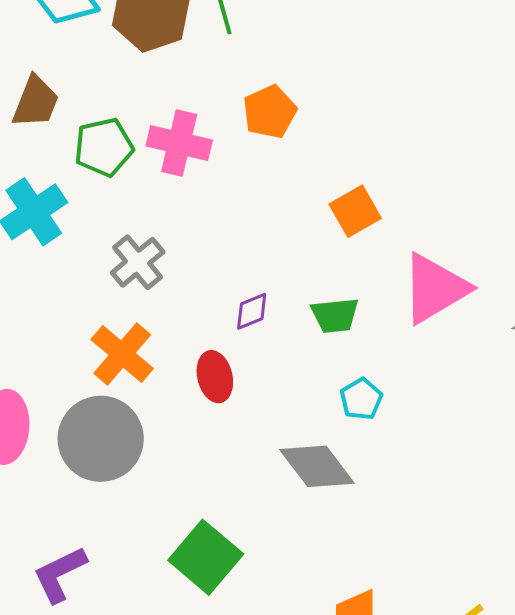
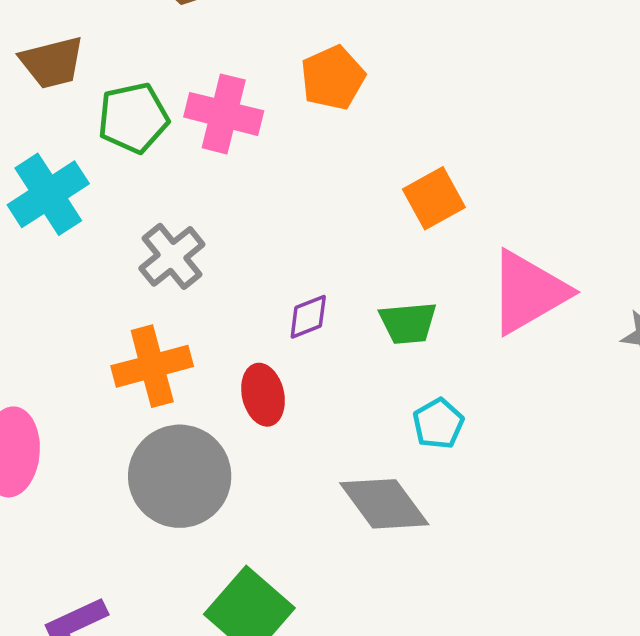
brown trapezoid: (36, 102) -> (52, 62), turned 54
orange cross: (122, 354) -> (152, 366), turned 34
gray circle: (101, 439) -> (180, 476), moved

